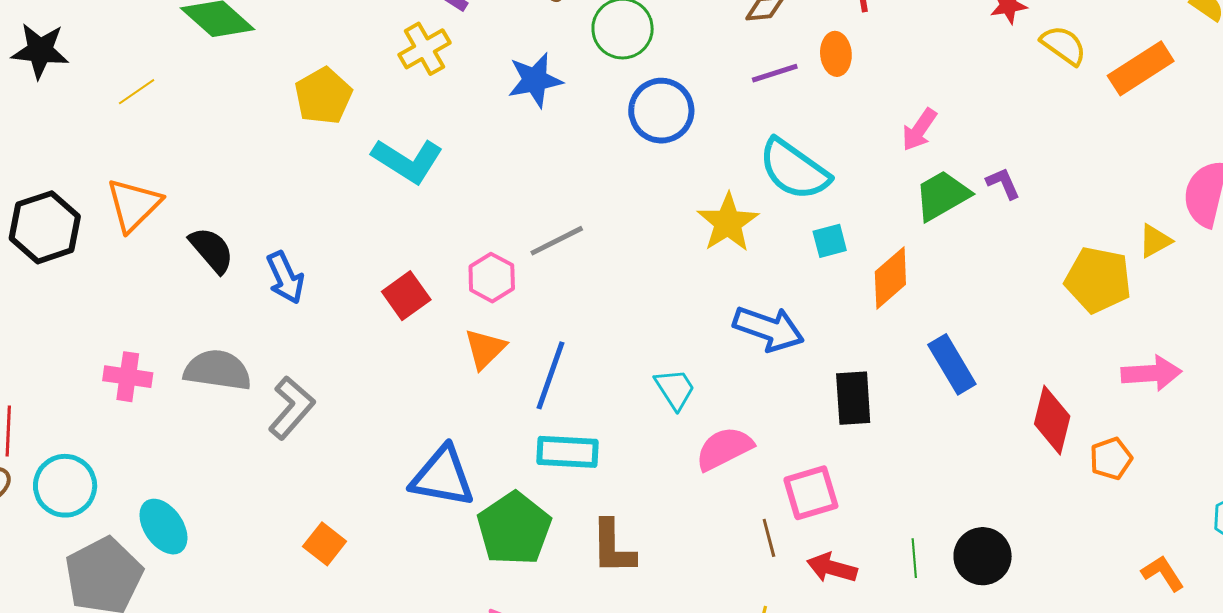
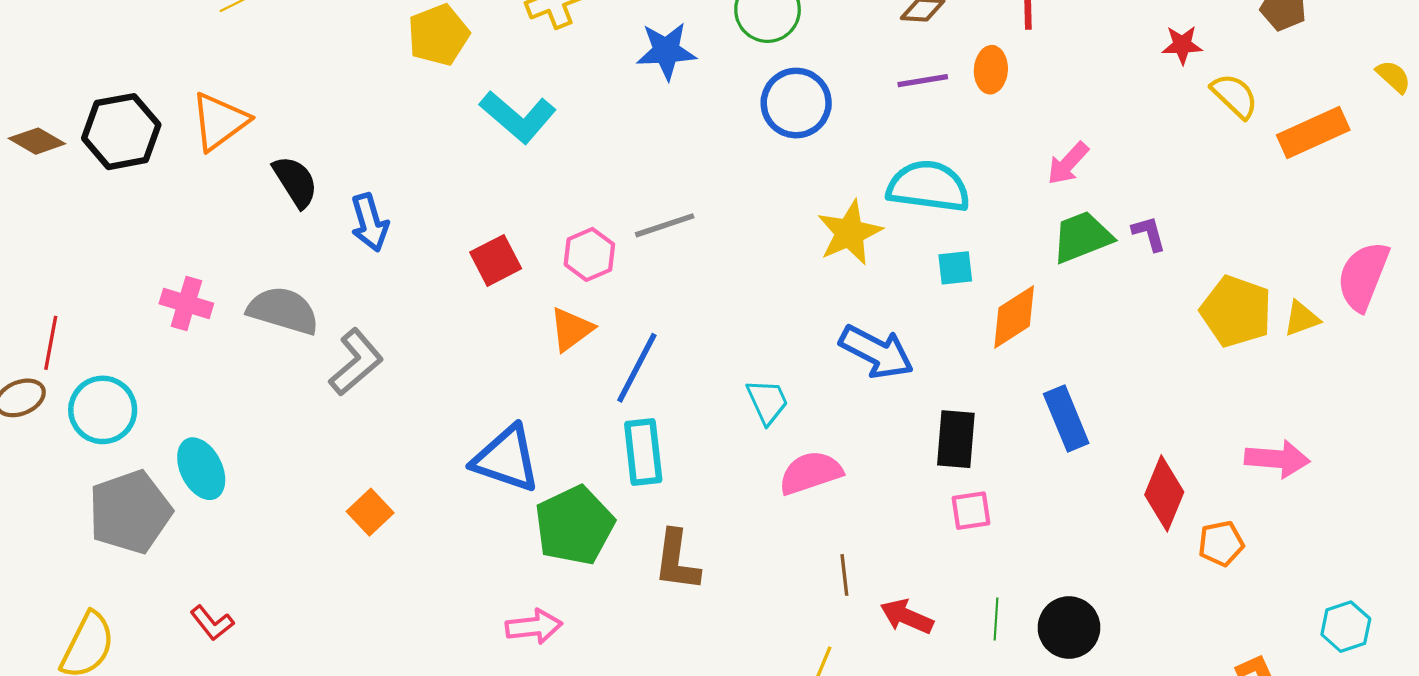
cyan semicircle: (794, 170) -> (928, 186), turned 144
yellow pentagon: (1098, 280) -> (1236, 311), moved
cyan rectangle: (568, 452) -> (643, 452), turned 72
pink square: (811, 493) -> (971, 511), moved, size x0.7

